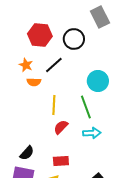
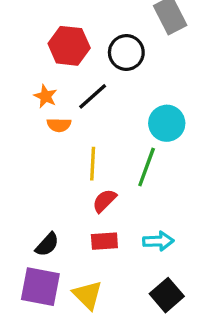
green line: (86, 107) -> (147, 167), turned 40
cyan arrow: (92, 133) -> (158, 241), moved
red rectangle: (61, 161) -> (104, 241), moved

